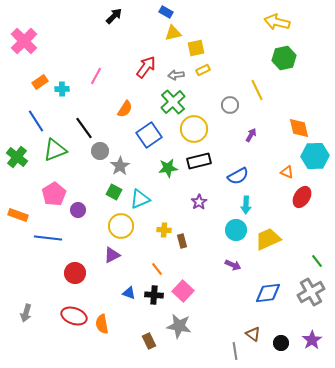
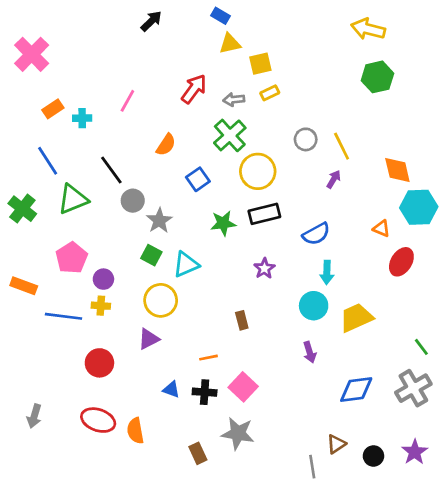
yellow line: (257, 90) -> (342, 146), moved
blue square: (149, 135) -> (198, 179), size x0.7
yellow cross: (164, 230) -> (101, 306), moved
purple arrow: (233, 265) -> (310, 352), turned 49
orange line: (157, 269) -> (209, 358), turned -64
brown triangle: (253, 334) -> (336, 444), turned 49

